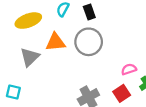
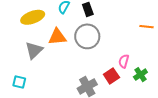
pink semicircle: (129, 69) -> (124, 61), turned -56
red square: (122, 93) -> (111, 76), moved

